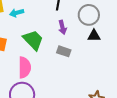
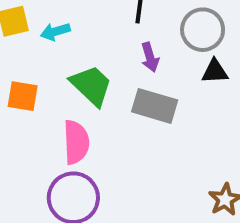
gray rectangle: (64, 51) -> (155, 106), size x1.5

